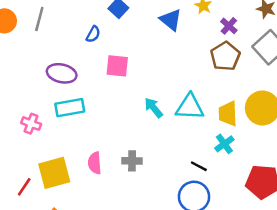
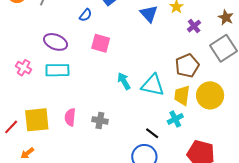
brown pentagon: (225, 56) -> (187, 66), moved
pink cross: (31, 124) -> (24, 68), moved

